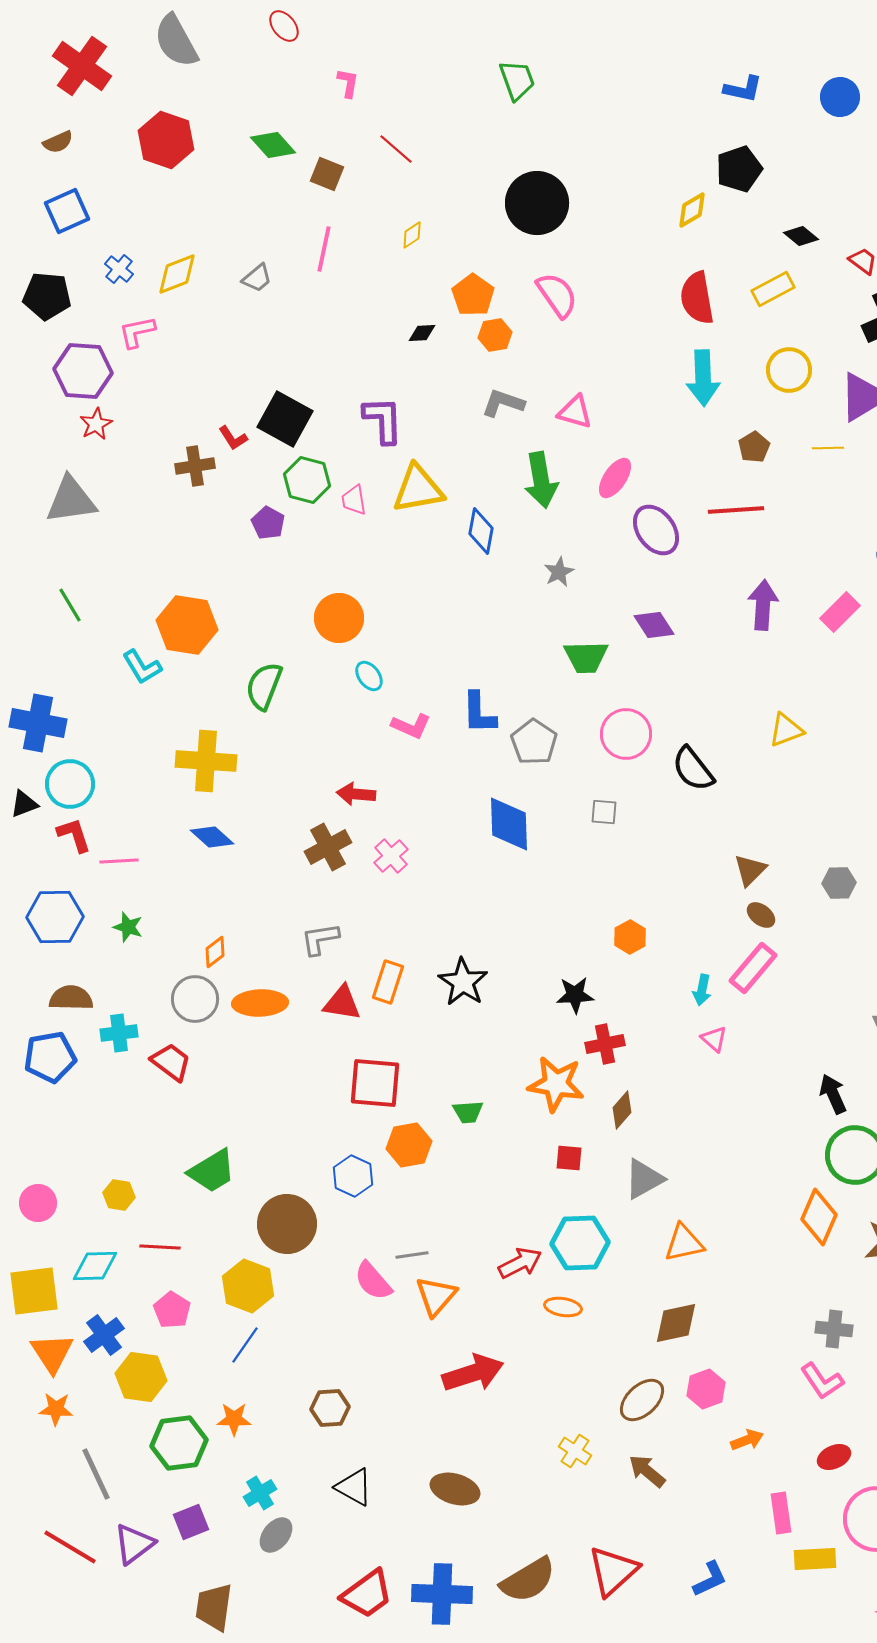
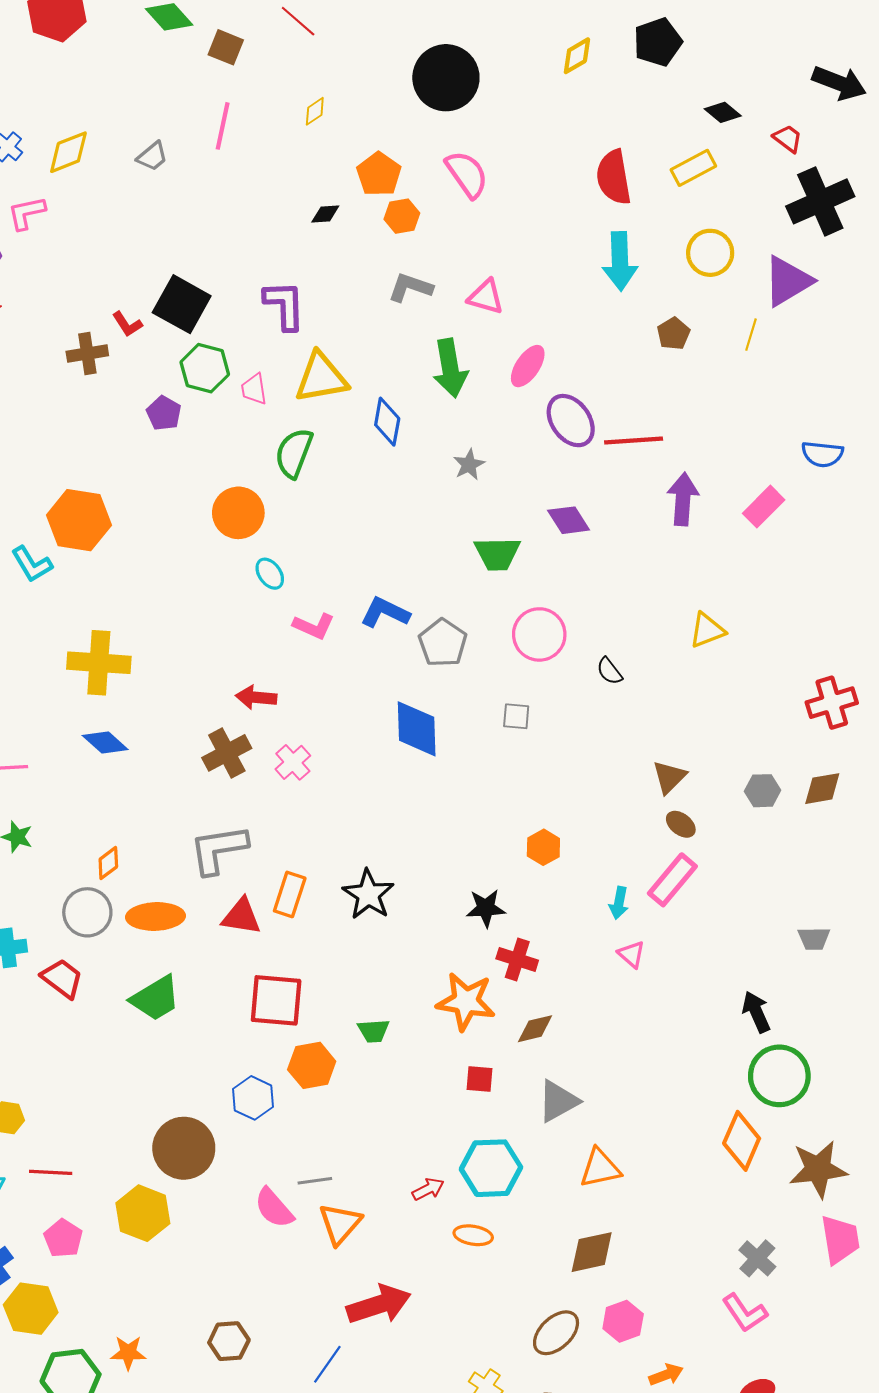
yellow diamond: (692, 210) -> (577, 56), moved
yellow line: (828, 448) -> (751, 335), turned -72
red line: (736, 510) -> (634, 440), moved
green semicircle: (264, 686) -> (294, 453), moved
blue L-shape: (479, 713) -> (385, 612), turned 117
black semicircle: (693, 769) -> (609, 671), size x0.6
gray L-shape: (320, 939) -> (218, 849), size x1.5
red cross: (605, 1044) -> (517, 959), turned 30
brown diamond: (622, 1110) -> (535, 1029), turned 36
green trapezoid: (212, 1171) -> (155, 998), moved
red arrow: (520, 1263) -> (428, 1189), size x0.7
gray cross: (834, 1329) -> (757, 1258), turned 36
blue line: (245, 1345) -> (327, 1364), moved

